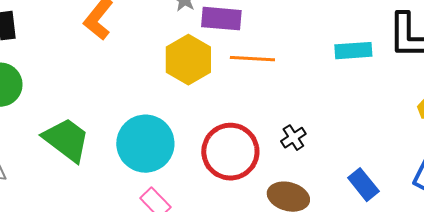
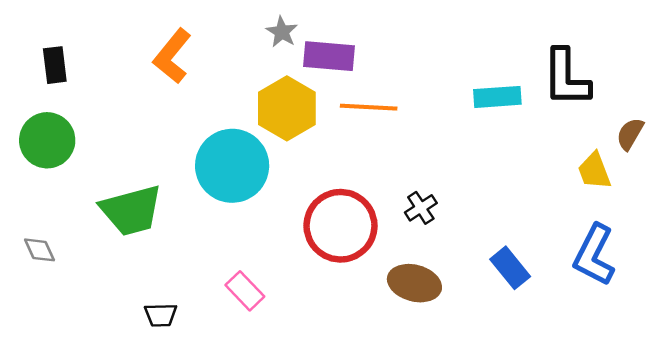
green trapezoid: (66, 140) -> (131, 210), turned 128
cyan circle: (145, 144) -> (232, 166), moved

